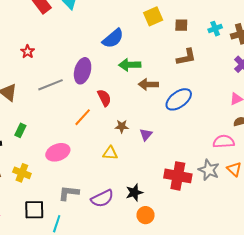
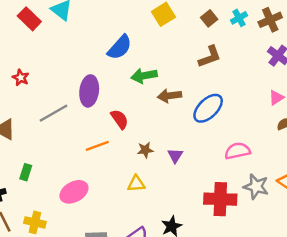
brown square: (181, 25) -> (209, 18), moved, turned -32
orange line: (83, 117) -> (97, 146), turned 36
pink semicircle: (224, 142) -> (238, 151), moved

